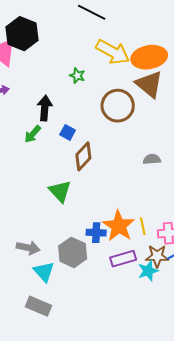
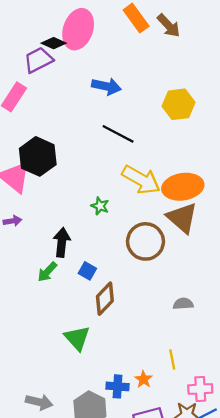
orange star: (119, 226) -> (144, 379), size x0.5
yellow line: (143, 226) -> (172, 359), moved

